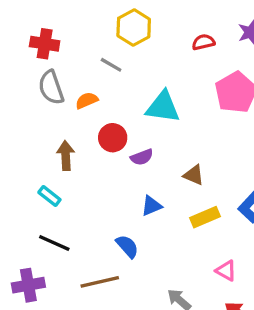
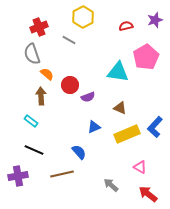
red cross: (45, 44) -> (39, 27), moved, turned -30
orange semicircle: (87, 100) -> (47, 74), moved, turned 64
cyan triangle: (163, 107) -> (118, 72), moved
yellow rectangle: (205, 217) -> (127, 134), size x1.4

